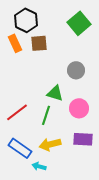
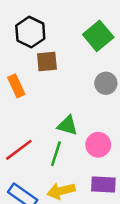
orange rectangle: (15, 43) -> (16, 86), moved
gray circle: (76, 70) -> (106, 83), moved

